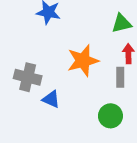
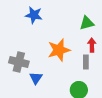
blue triangle: (51, 99) -> (36, 78), turned 40

